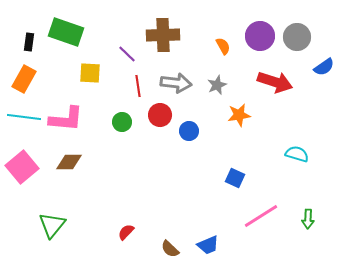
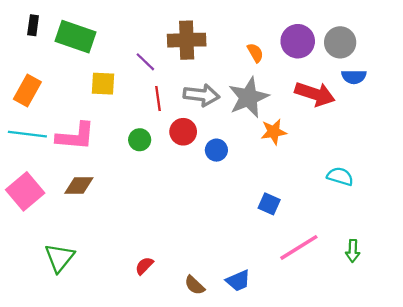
black rectangle: (29, 42) -> (33, 25), moved
blue semicircle: (324, 67) -> (354, 77), moved, turned 35
gray star: (217, 85) -> (248, 97), size x1.8

